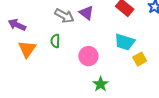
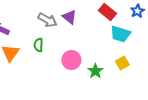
cyan trapezoid: (125, 42) -> (120, 34), moved
green star: (101, 84) -> (95, 71), moved

